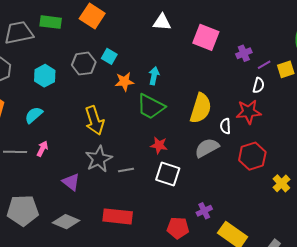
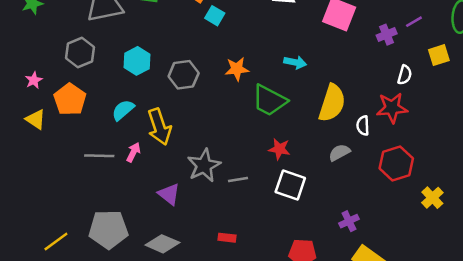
cyan square: (109, 56) -> (215, 16), moved
gray hexagon: (84, 64) -> (184, 75), moved
purple line: (264, 65) -> (414, 22), moved
cyan arrow: (154, 76) -> (295, 62), moved, turned 90
yellow arrow: (95, 120) -> (159, 127), moved
gray semicircle: (207, 148) -> (339, 153), size x0.7
purple cross: (204, 211) -> (349, 221), moved
red rectangle: (118, 216) -> (227, 238), size x0.5

